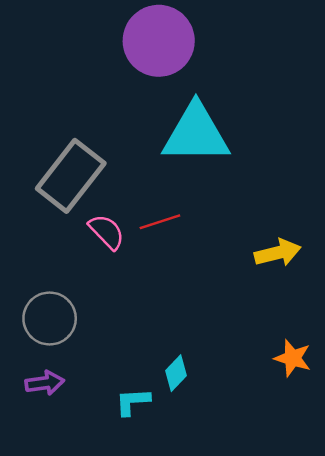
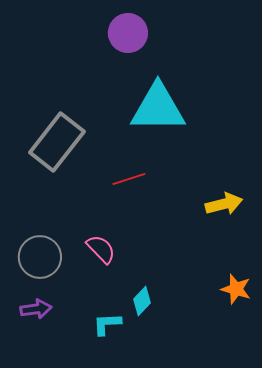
purple circle: (159, 41) -> (128, 33), size x0.7
pink semicircle: (107, 232) -> (101, 249), moved

